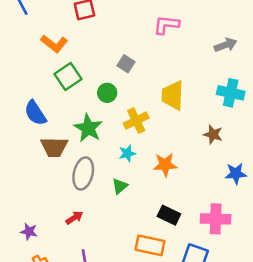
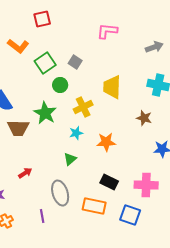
green square: (68, 76) -> (45, 63), moved
gray ellipse: (83, 174) -> (60, 193), moved, turned -30
red arrow: (74, 218) -> (25, 173), moved

